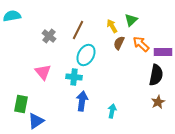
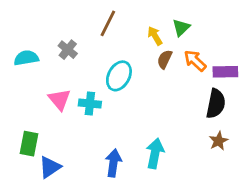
cyan semicircle: (12, 16) -> (26, 58), moved
brown line: (78, 30) -> (108, 23), moved
cyan cross: (74, 77) -> (90, 104), moved
blue arrow: (82, 101) -> (113, 163), moved
cyan arrow: (112, 111) -> (155, 153), size x1.5

